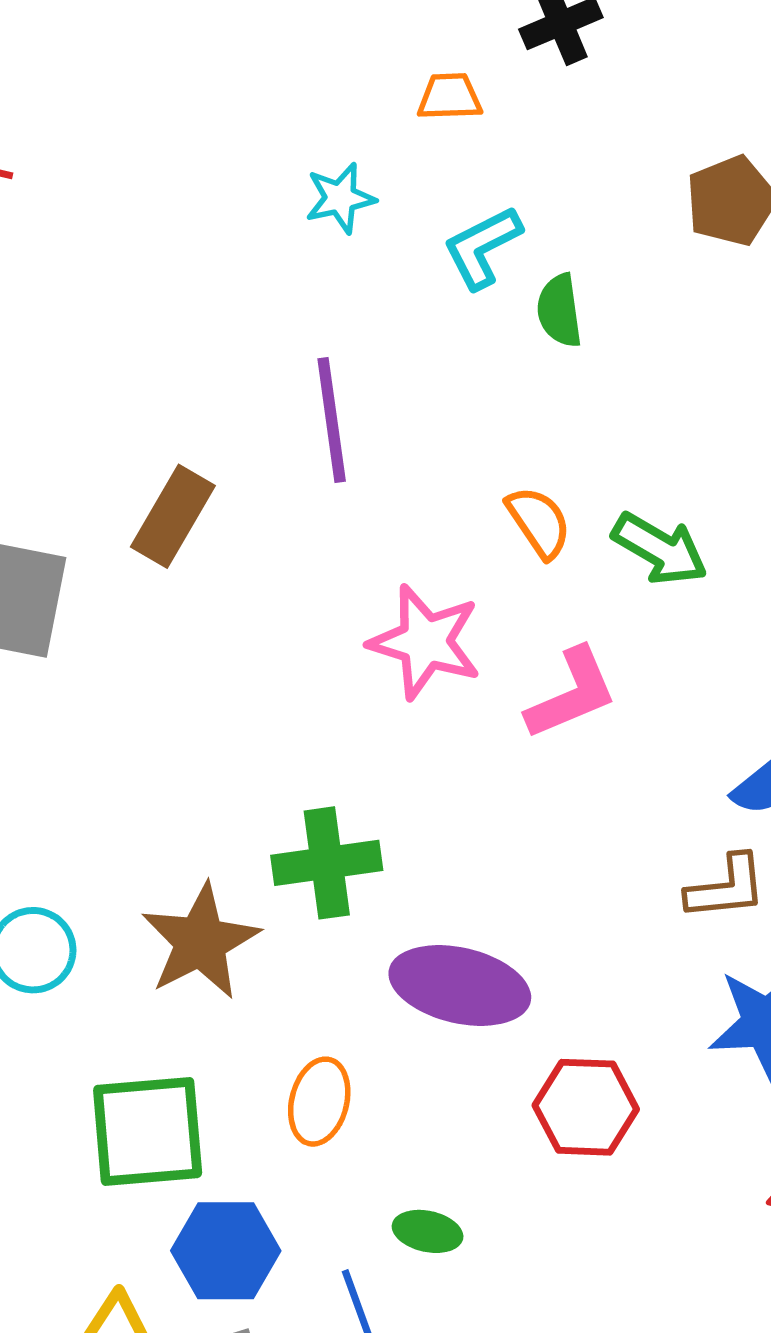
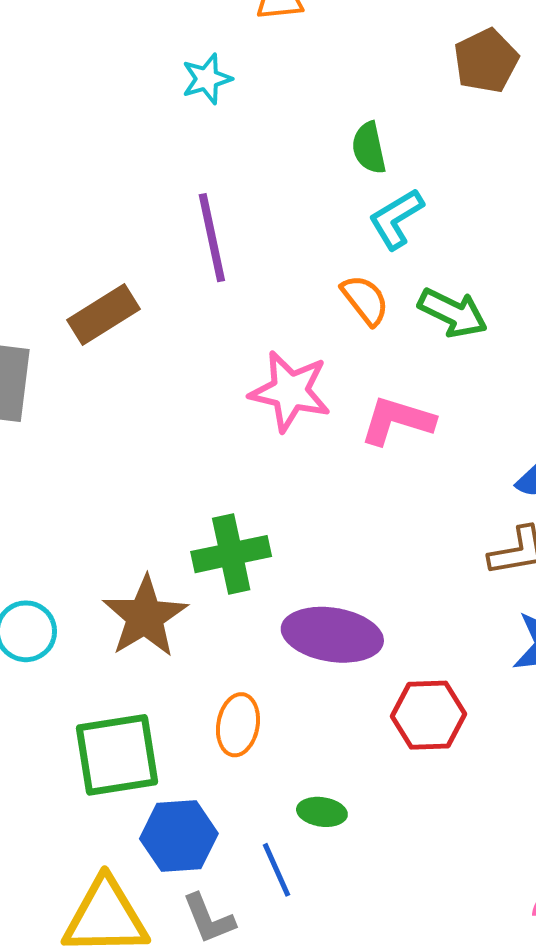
cyan L-shape: (482, 247) -> (396, 219), moved
brown rectangle: (173, 516) -> (104, 314), turned 32
pink L-shape: (572, 694) -> (397, 421), turned -136

